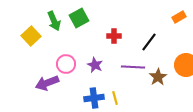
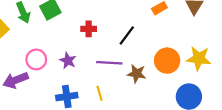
brown star: (158, 77) -> (137, 74), turned -30
yellow line: (115, 98) -> (99, 93), moved

